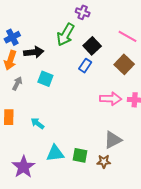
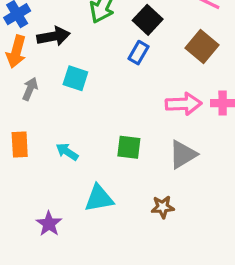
gray triangle: (113, 140) -> (183, 154), moved
green square: (80, 155) -> (129, 147), moved
brown star: (104, 161) -> (163, 207), moved
purple star: (23, 167) -> (49, 224), size x0.7

